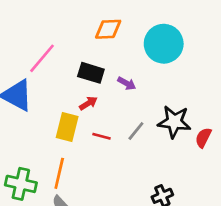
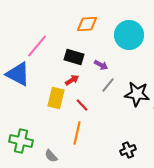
gray line: (136, 131) -> (108, 85), moved
red line: (102, 136) -> (82, 105), turned 32
orange line: (59, 173) -> (77, 133), moved

